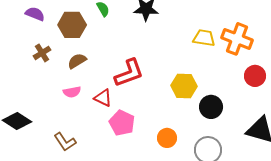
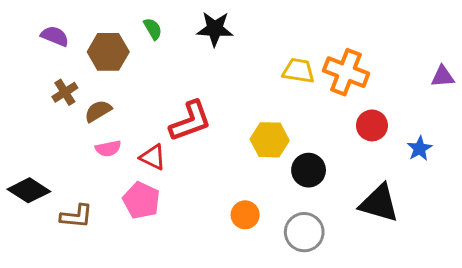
brown semicircle: (77, 61) -> (98, 111), moved
pink pentagon: (122, 123) -> (141, 200), moved
brown L-shape: (65, 142) -> (76, 216), moved, turned -50

